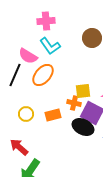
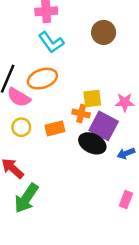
pink semicircle: (28, 56) -> (19, 97), moved
orange ellipse: (43, 75) -> (42, 79), turned 30

